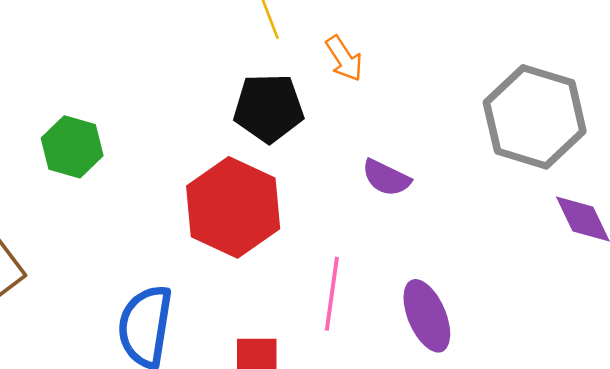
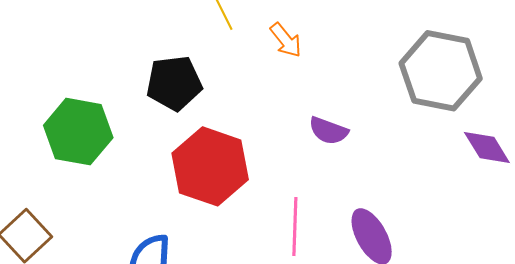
black pentagon: (269, 108) -> (174, 83), moved
green hexagon: (72, 147) -> (78, 132), size x1.4

